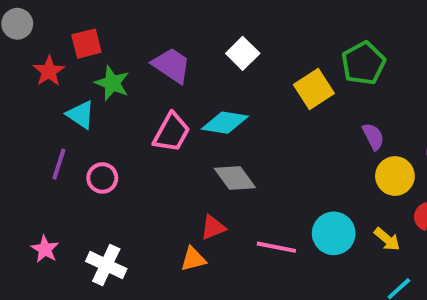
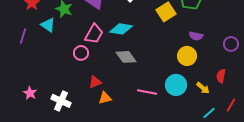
purple semicircle: (373, 136) -> (196, 36), turned 128
purple line: (59, 164) -> (23, 36), moved
yellow circle: (395, 176) -> (187, 56), moved
pink circle: (102, 178) -> (81, 53), moved
red triangle: (213, 227) -> (95, 82), moved

